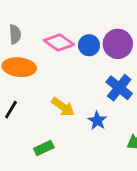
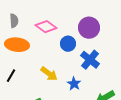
blue circle: (89, 45) -> (68, 44), moved

